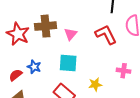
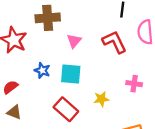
brown cross: (46, 26) -> (48, 18), moved
blue star: (34, 67) -> (42, 70), moved

